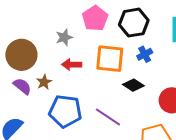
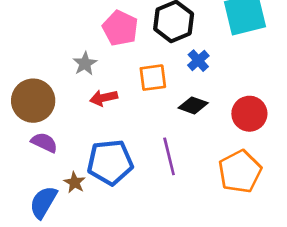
orange square: (110, 59) -> (153, 78), size x0.7
brown star: (44, 82) -> (75, 182), moved
purple line: (108, 117) -> (169, 156), turned 56

